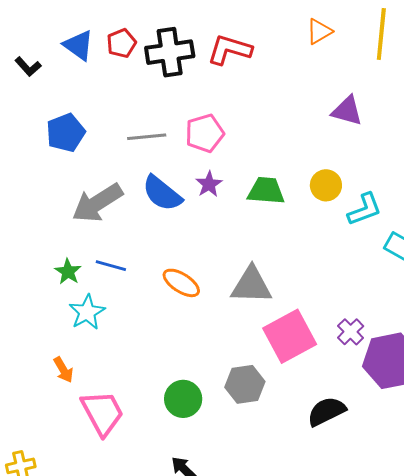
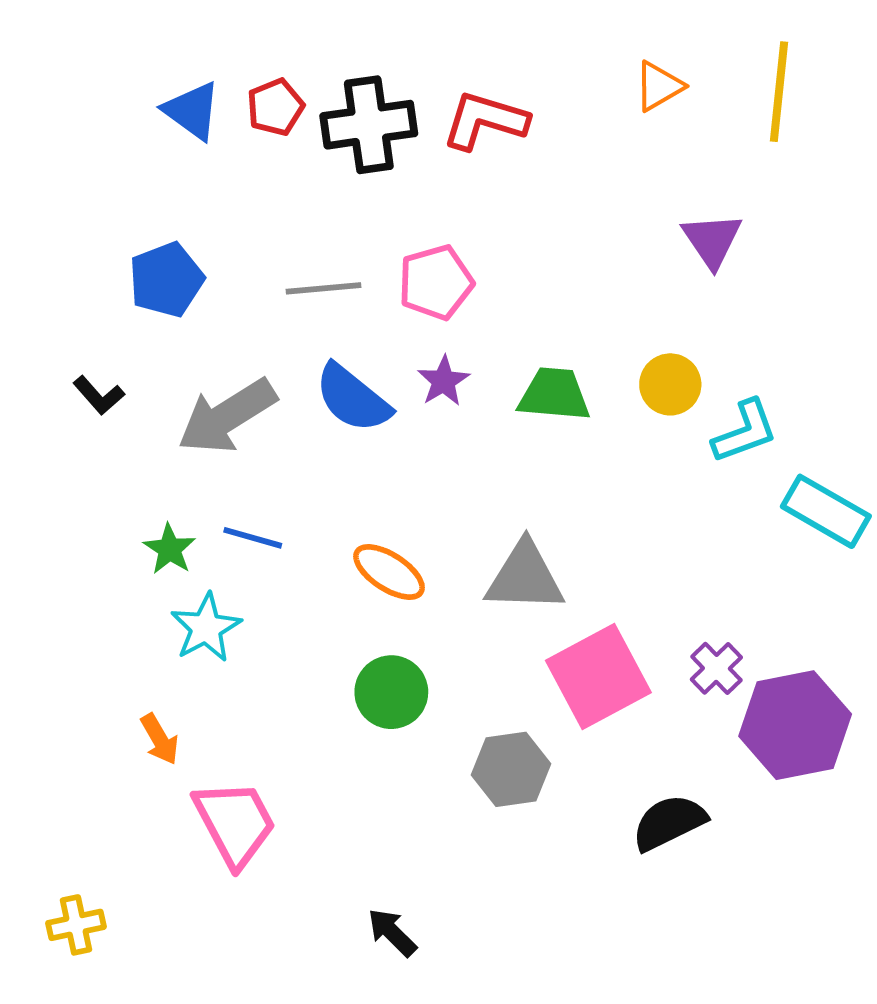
black L-shape: (28, 67) -> (99, 395), moved
purple triangle: (347, 111) -> (712, 240), turned 40
green circle: (183, 399) -> (391, 692), moved

